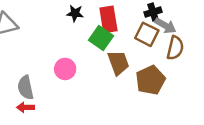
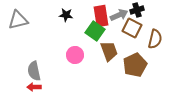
black star: (75, 13) -> (66, 15), moved
gray arrow: (165, 26) -> (119, 15), moved, turned -54
pink circle: (65, 69) -> (75, 55), moved

